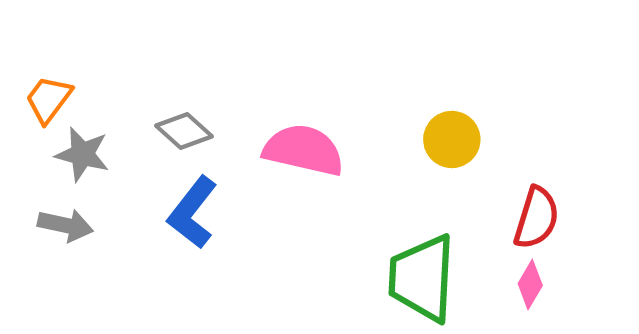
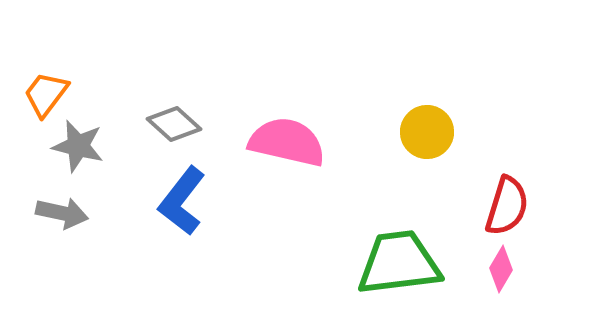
green trapezoid: (422, 278) -> (399, 263), turned 80

